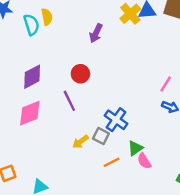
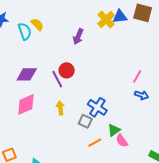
yellow semicircle: (47, 17) -> (37, 24), turned -32
purple diamond: (32, 77) -> (27, 74), turned 30
purple line: (69, 101) -> (57, 79), moved
yellow arrow: (81, 142) -> (60, 108), moved, turned 120

